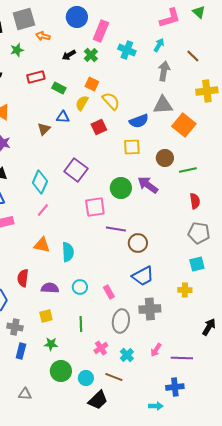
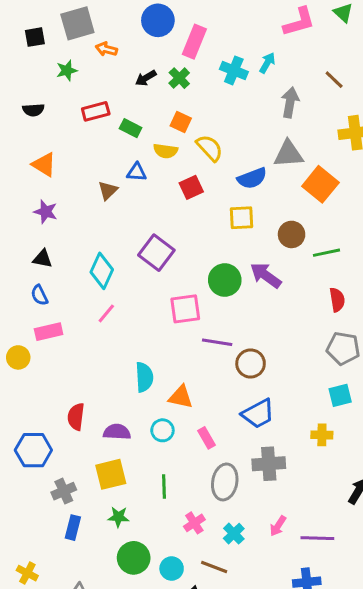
cyan arrow: (159, 45) -> (267, 63), moved
yellow semicircle: (82, 103) -> (166, 151), turned -112
orange triangle: (42, 245) -> (181, 397), moved
yellow square: (46, 316) -> (111, 474), size x1.5
gray cross: (15, 327) -> (64, 491), turned -35

